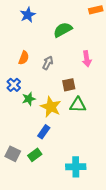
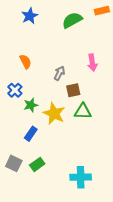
green semicircle: (63, 30) -> (72, 20), moved
orange semicircle: (24, 58) -> (25, 62), turned -48
gray arrow: (48, 63) -> (59, 73), moved
blue rectangle: (44, 132) -> (31, 134), moved

